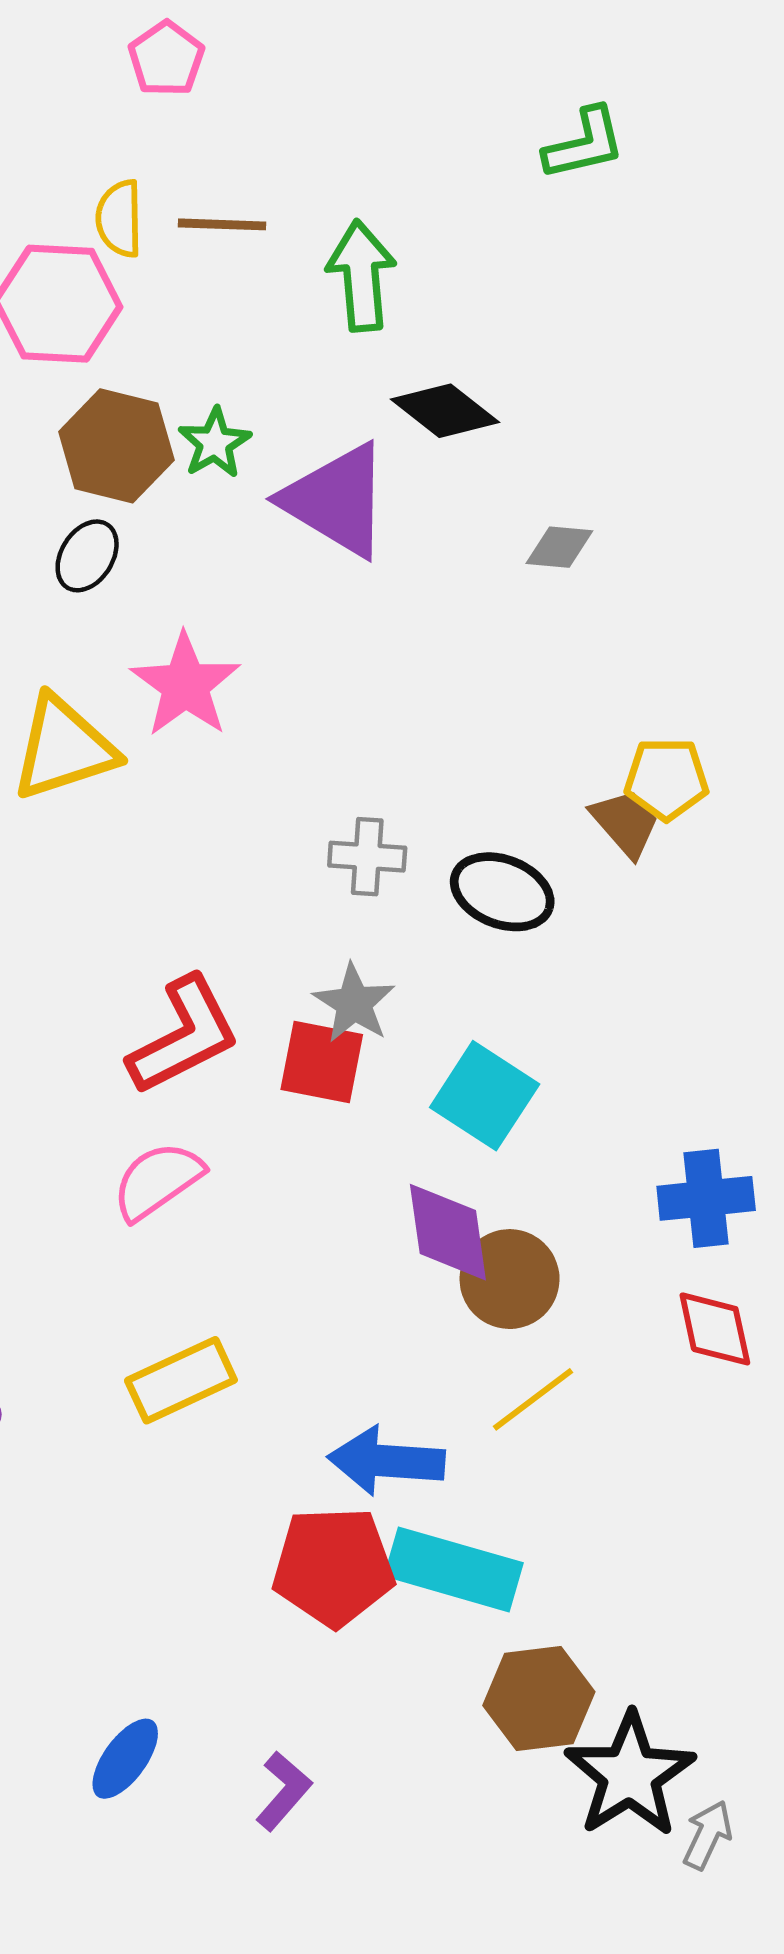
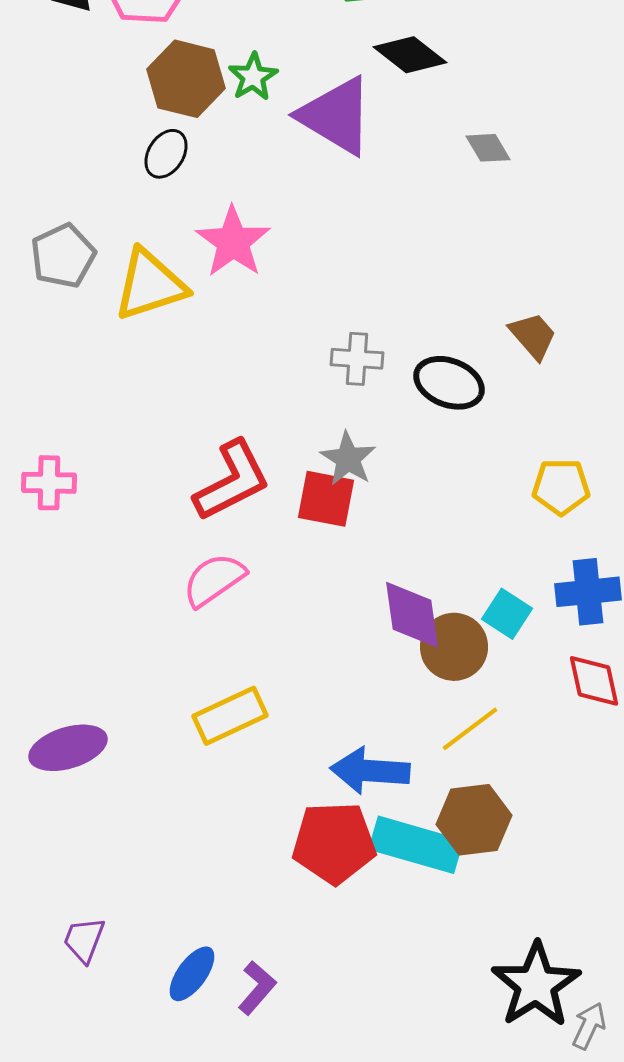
gray diamond: (559, 547) -> (488, 148), turned 54
yellow pentagon: (666, 779) -> (561, 487), moved
cyan square: (485, 1096) -> (507, 614), moved, size x0.7
brown hexagon: (539, 1699) -> (474, 820), moved
purple L-shape: (284, 1791) -> (257, 988), moved

